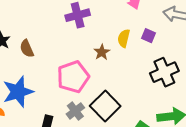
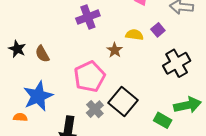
purple square: (149, 36) -> (158, 30), turned 32
yellow semicircle: (124, 38) -> (134, 35), turned 90

